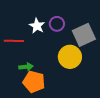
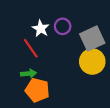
red line: (14, 41) -> (31, 48), moved, turned 54
yellow circle: (70, 57) -> (92, 62), moved

